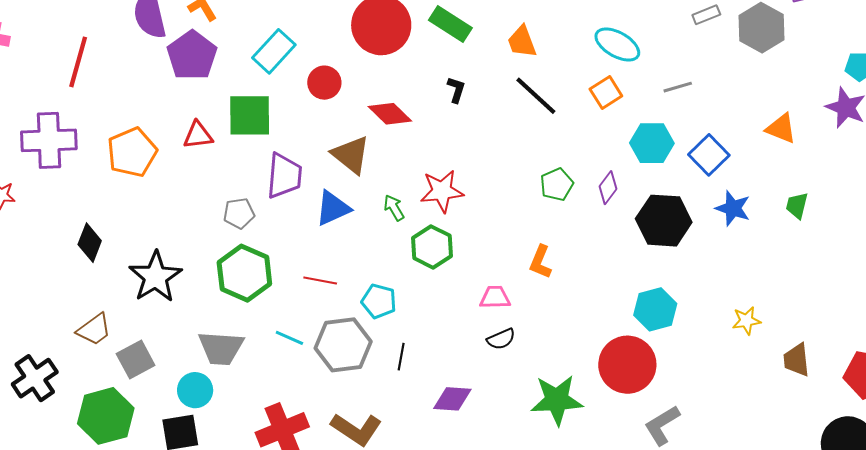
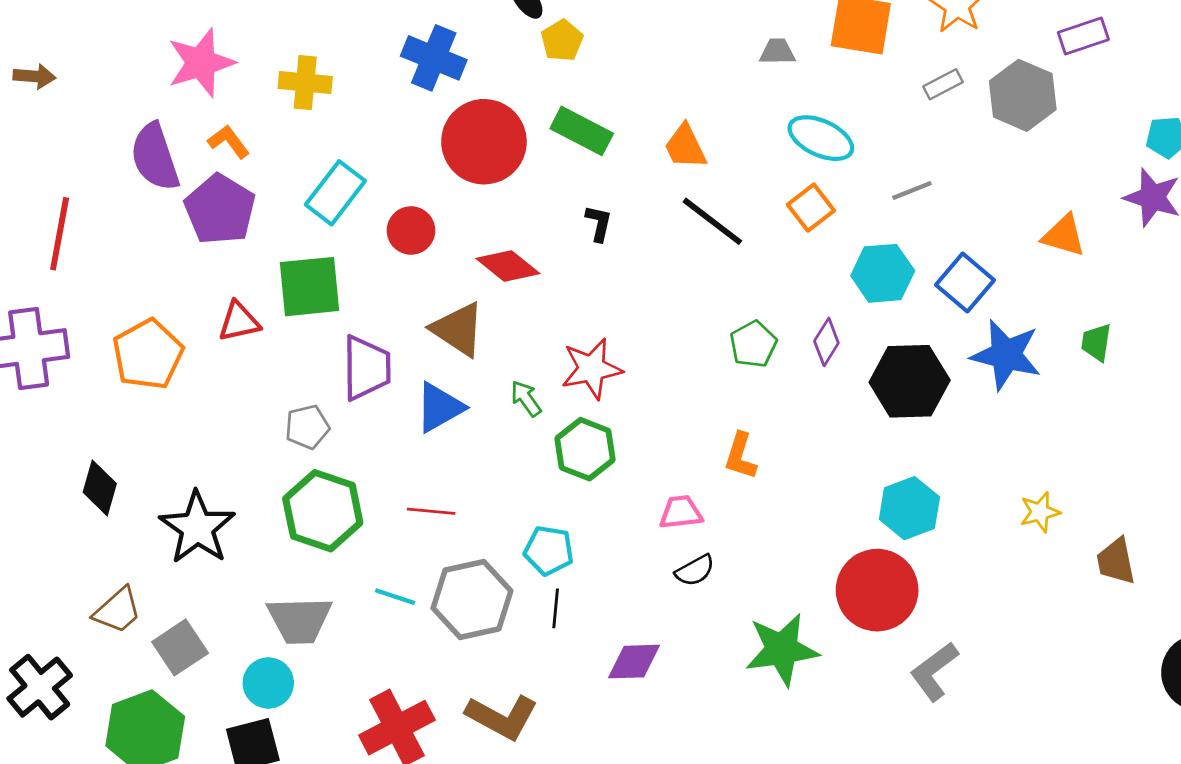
blue star: (733, 208) -> (1006, 355), size x1.4
cyan pentagon: (379, 301) -> (549, 550), moved

